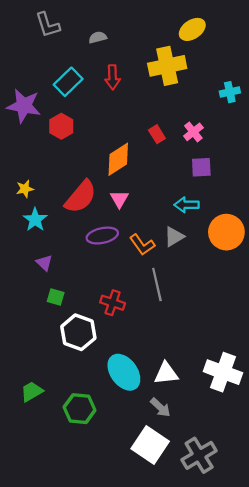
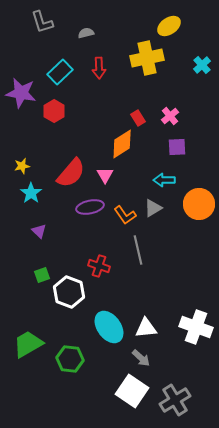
cyan cross: (230, 92) -> (202, 65), moved, turned -30
orange diamond: (118, 159) -> (122, 144), moved
green square: (56, 297) -> (42, 275), moved, turned -35
green trapezoid: (32, 392) -> (28, 344), size x1.5

